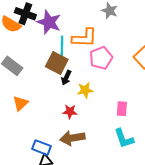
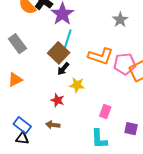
orange L-shape: (84, 38) -> (101, 56), moved
pink pentagon: (101, 58) -> (125, 64), moved
brown arrow: (72, 138) -> (53, 125), size x0.6

